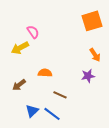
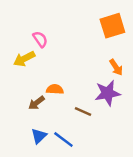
purple star: (88, 76) -> (108, 93), size x1.5
brown arrow: (19, 85) -> (36, 103), moved
brown line: (60, 95) -> (83, 111), moved

